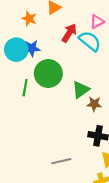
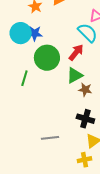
red arrow: (69, 33) -> (76, 52), moved
green line: (25, 88) -> (24, 78), moved

